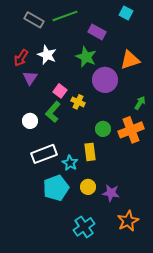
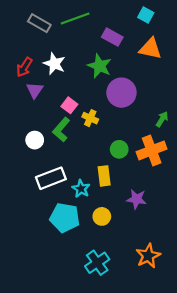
orange triangle: (130, 60) -> (150, 49), moved, turned 30
cyan pentagon: (56, 188) -> (65, 218), turned 30
purple star: (111, 193) -> (137, 199), moved

